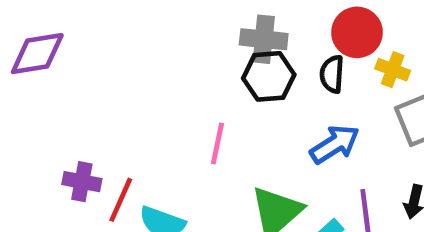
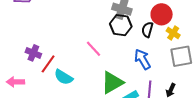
pink line: (217, 143) -> (93, 49), turned -66
blue arrow: (335, 144) -> (142, 59), turned -100

